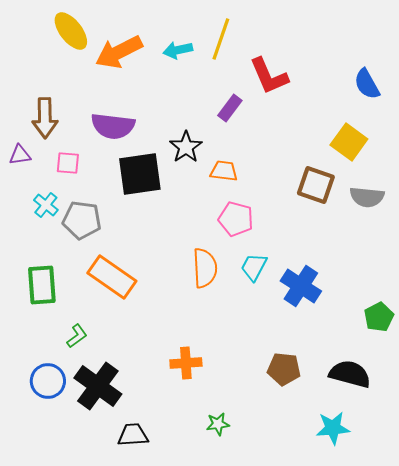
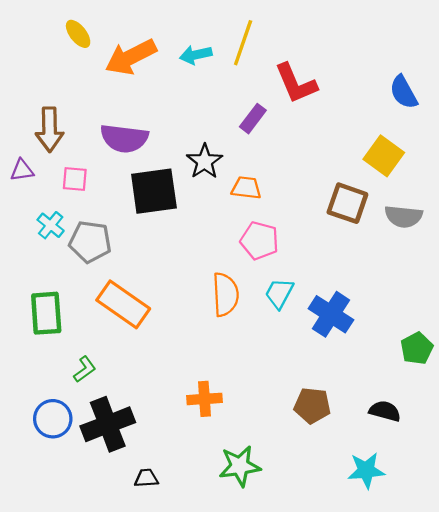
yellow ellipse: (71, 31) -> (78, 34), size x0.7
black semicircle: (350, 374) -> (385, 411), size x0.7
black cross: (98, 386) -> (108, 424), turned 33
green star: (218, 424) -> (240, 466), size x1.6
black trapezoid: (133, 435) -> (146, 478), size x0.7

